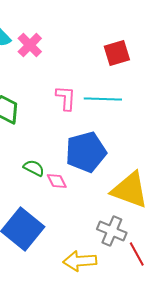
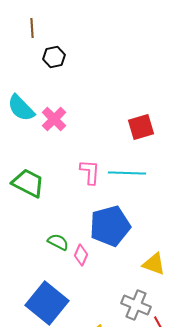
pink diamond: (57, 181) -> (81, 255), turned 50
yellow triangle: (130, 190) -> (154, 264), size x0.6

